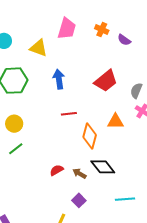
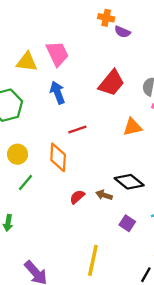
pink trapezoid: (67, 29) -> (57, 54), moved, turned -30
orange cross: (102, 30) -> (106, 18), moved
orange diamond: (90, 136) -> (58, 157), moved
purple square: (79, 200) -> (127, 223), moved

